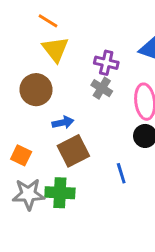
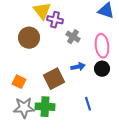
purple cross: (106, 63) -> (55, 20), moved
blue arrow: (63, 123) -> (78, 67), moved
blue line: (121, 173) -> (88, 104), moved

